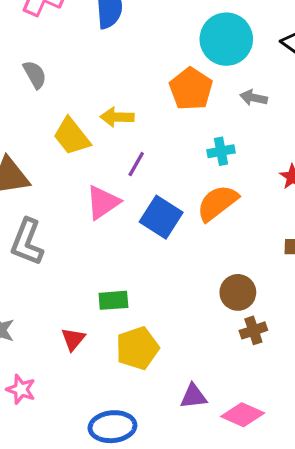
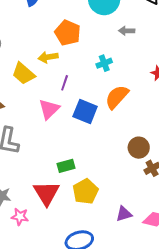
orange pentagon: (191, 89) -> (68, 33), moved
cyan cross: (221, 151) -> (104, 63), moved
red triangle: (73, 339) -> (46, 193), size x1.8
pink star: (21, 389) -> (20, 217), moved

